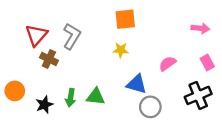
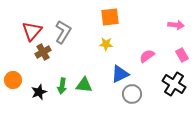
brown cross: (49, 59) -> (43, 52), turned 35
blue triangle: (137, 84) -> (120, 74), turned -42
black cross: (198, 95) -> (174, 84), turned -35

